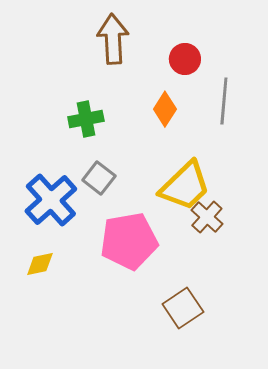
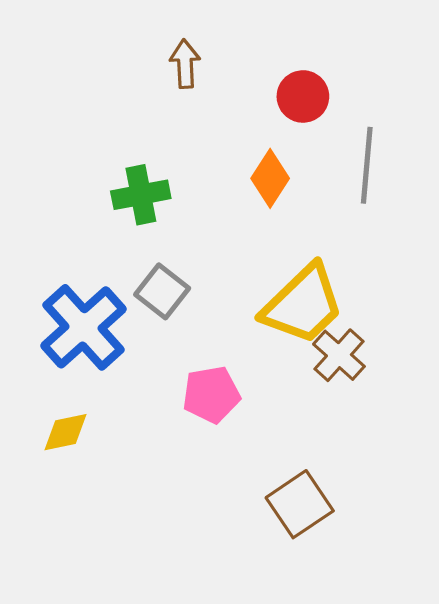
brown arrow: (113, 39) -> (185, 64), size x0.6
pink pentagon: (129, 241) -> (211, 395), size x0.6

